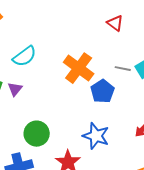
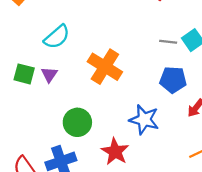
orange cross: (79, 68) -> (105, 67), moved
blue pentagon: (102, 91) -> (173, 80), moved, turned -30

